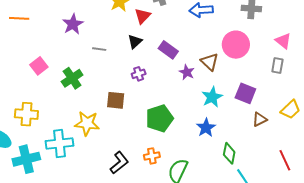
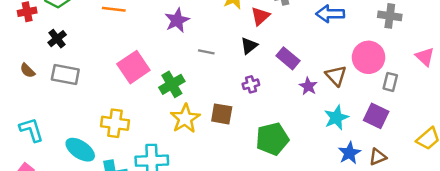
pink square: (39, 66) -> (133, 67), size x1.5
gray rectangle: (277, 66) -> (390, 82), moved
brown triangle: (260, 119) -> (378, 157), moved
yellow star: (87, 123) -> (185, 119), moved, turned 30
blue star: (206, 128) -> (349, 153), moved

